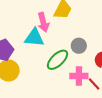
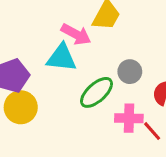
pink arrow: (43, 22) -> (76, 34), turned -48

